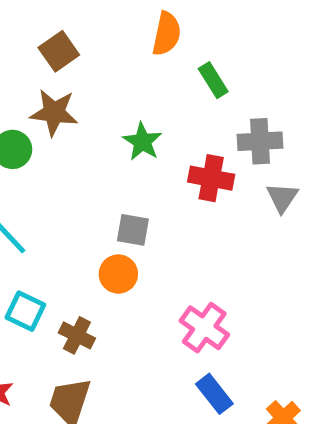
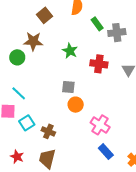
brown square: (59, 51) -> (44, 15), moved
gray cross: (260, 141) -> (117, 33), moved
orange circle: (118, 274) -> (76, 105), moved
cyan square: (25, 311) -> (27, 123), turned 35

